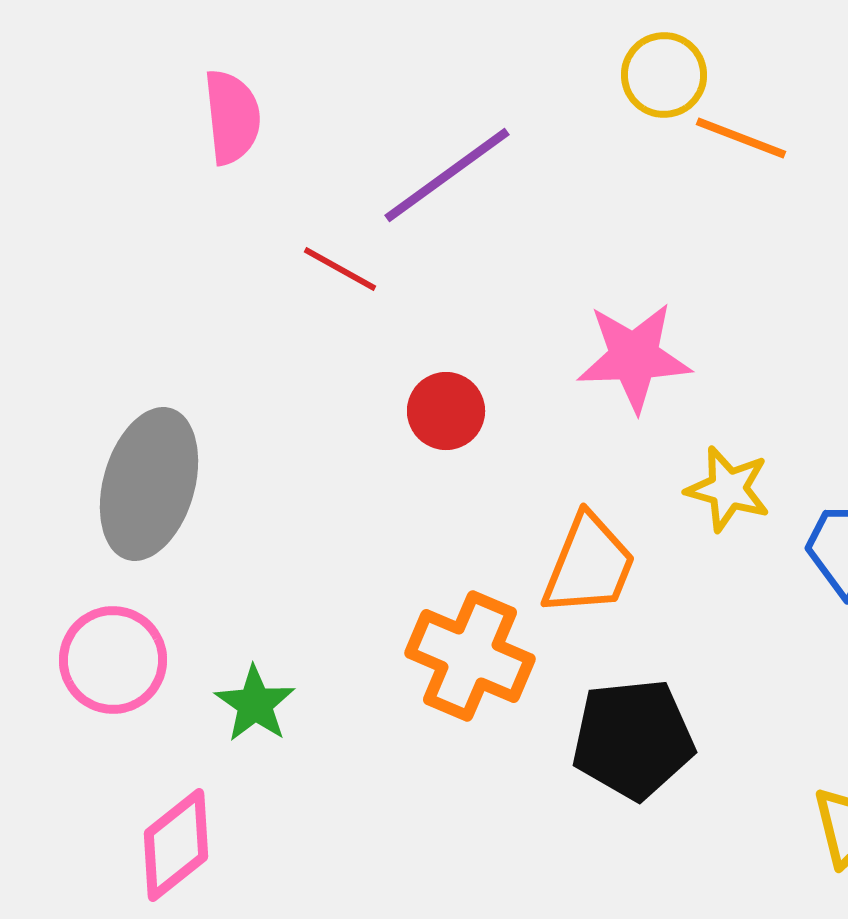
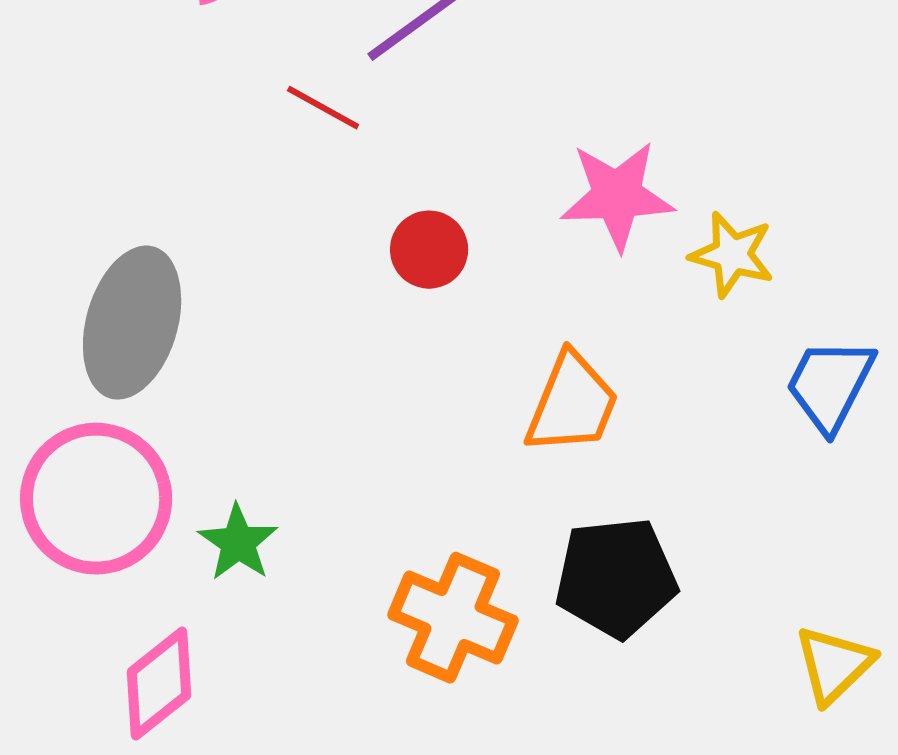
yellow star: (728, 489) -> (732, 255), moved
orange cross: (470, 656) -> (453, 618), moved
pink circle: (113, 660) -> (96, 499), size x1.4

